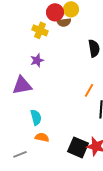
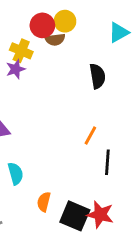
purple star: (37, 60) -> (16, 69), moved
orange semicircle: (42, 137) -> (44, 202), moved, turned -88

